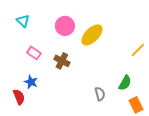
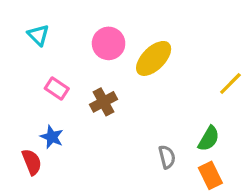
brown cross: (62, 61) -> (104, 102), turned 35
orange rectangle: (136, 105) -> (210, 175), moved

